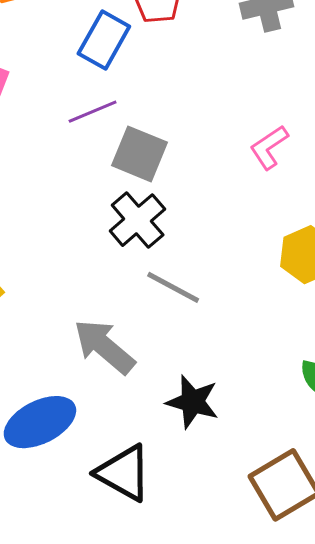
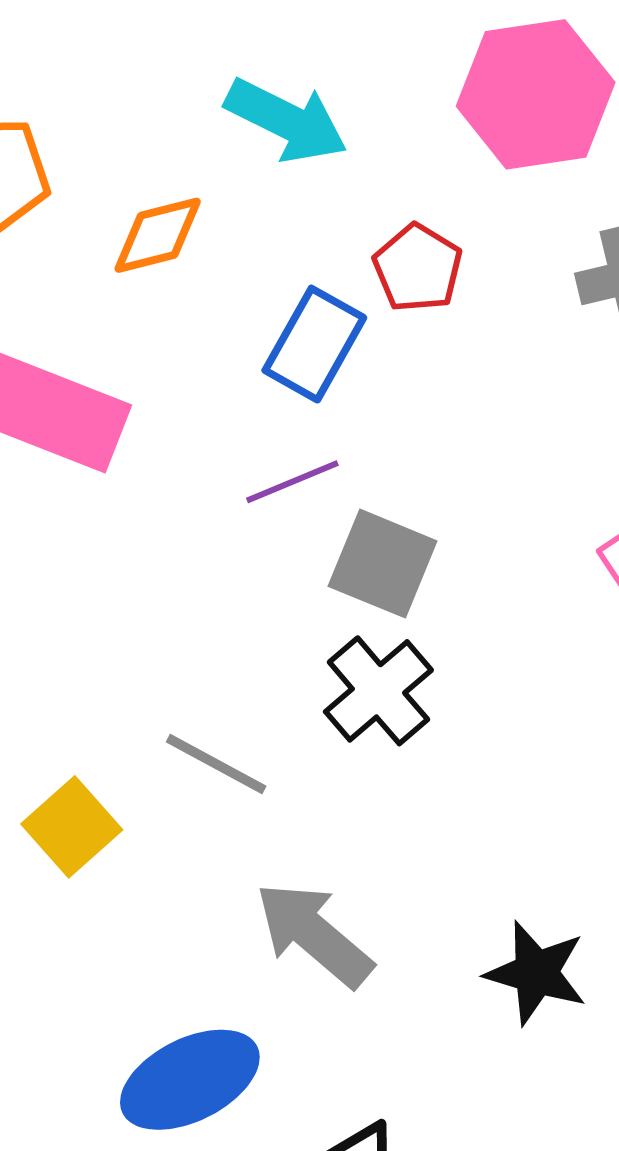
gray line: (173, 287) -> (216, 764), moved
black star: (193, 402) -> (536, 973), moved

